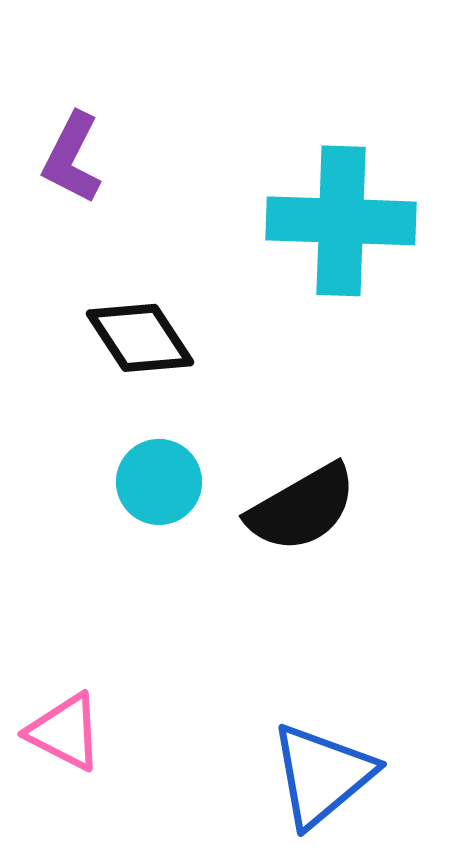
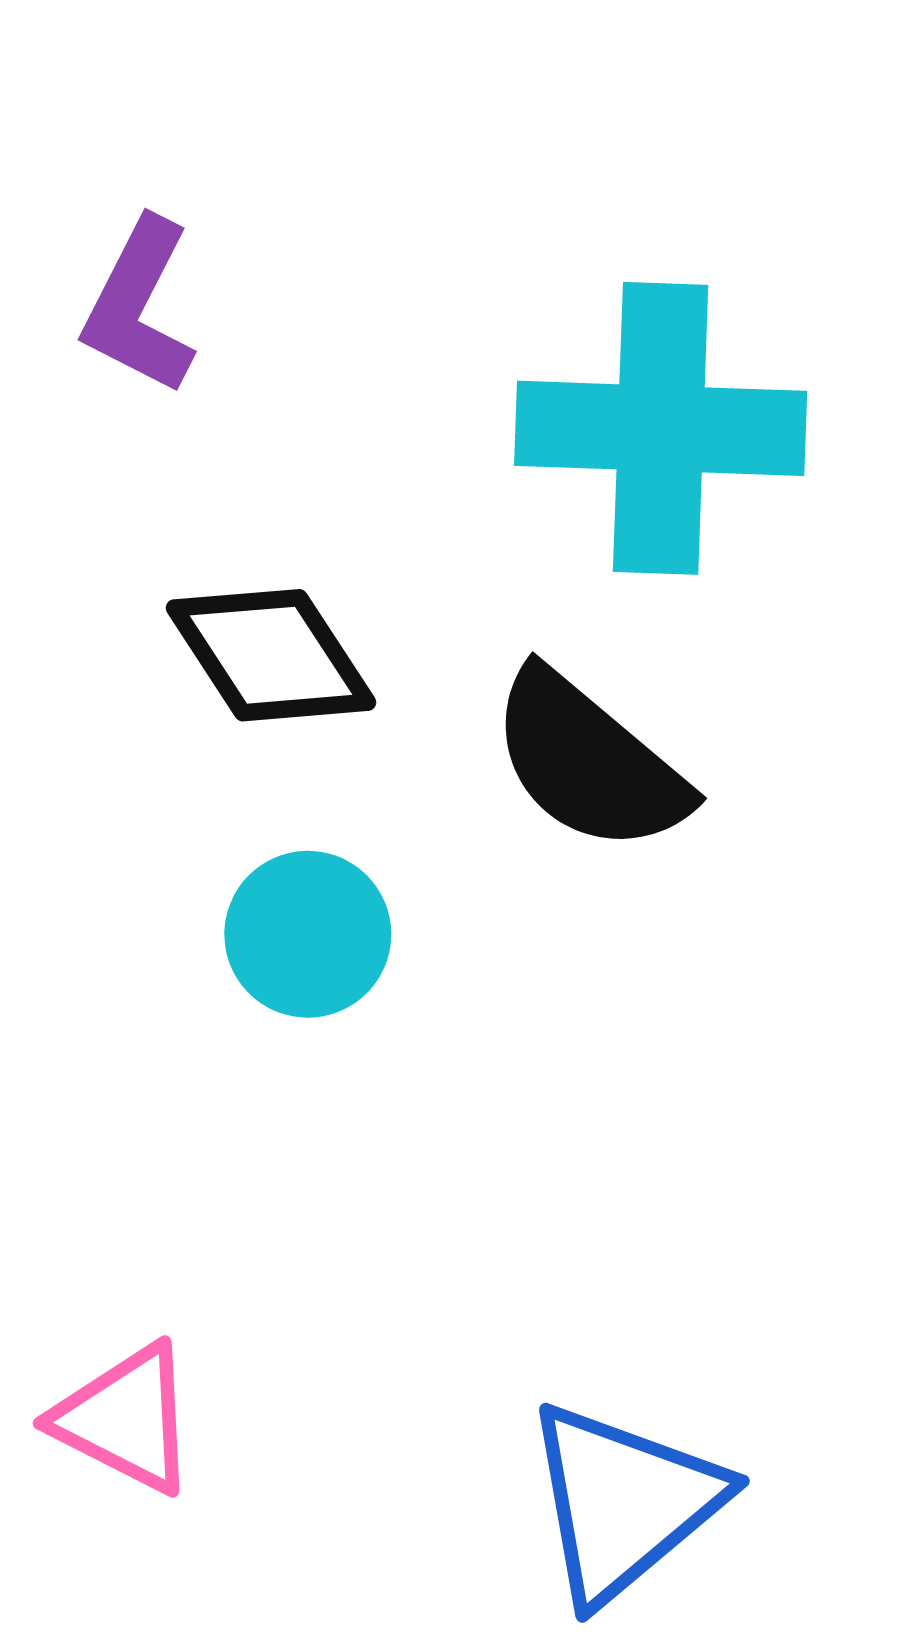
black semicircle: (302, 508) -> (589, 762), moved, turned 70

